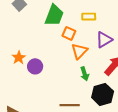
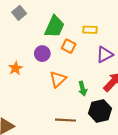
orange triangle: (79, 51) -> (58, 79), moved
purple circle: (35, 66) -> (42, 54), moved

